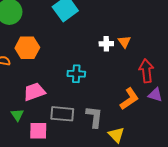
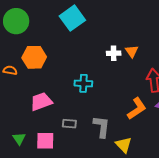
gray rectangle: (62, 114) -> (69, 124), size x0.6
green triangle: (17, 115) -> (19, 139), moved

